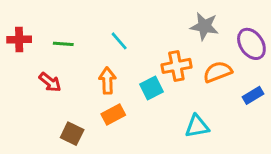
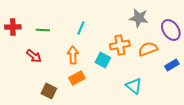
cyan line: (119, 41) -> (81, 28), turned 64
cyan square: (151, 88) -> (103, 60), turned -35
cyan triangle: (197, 126) -> (134, 86), turned 48

